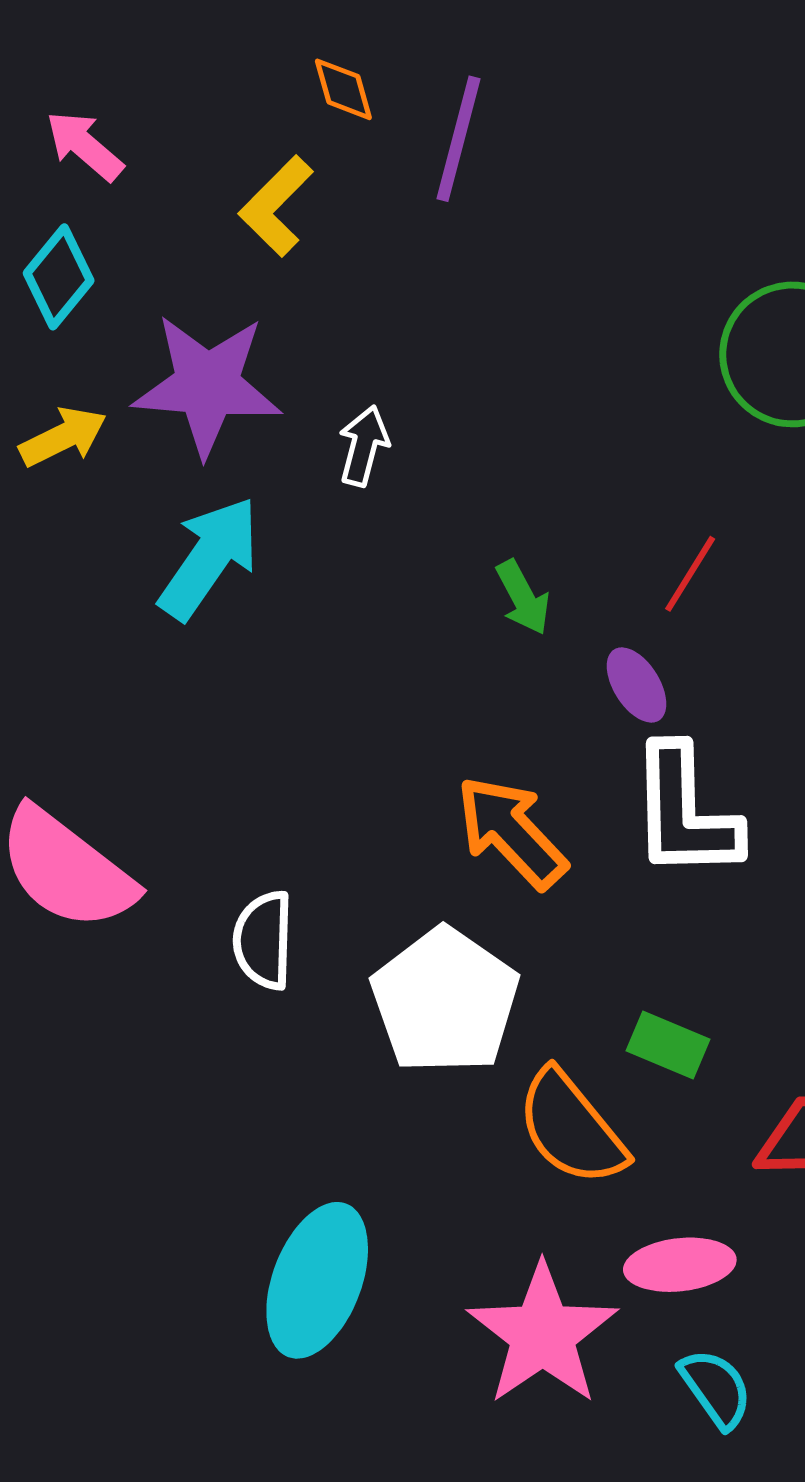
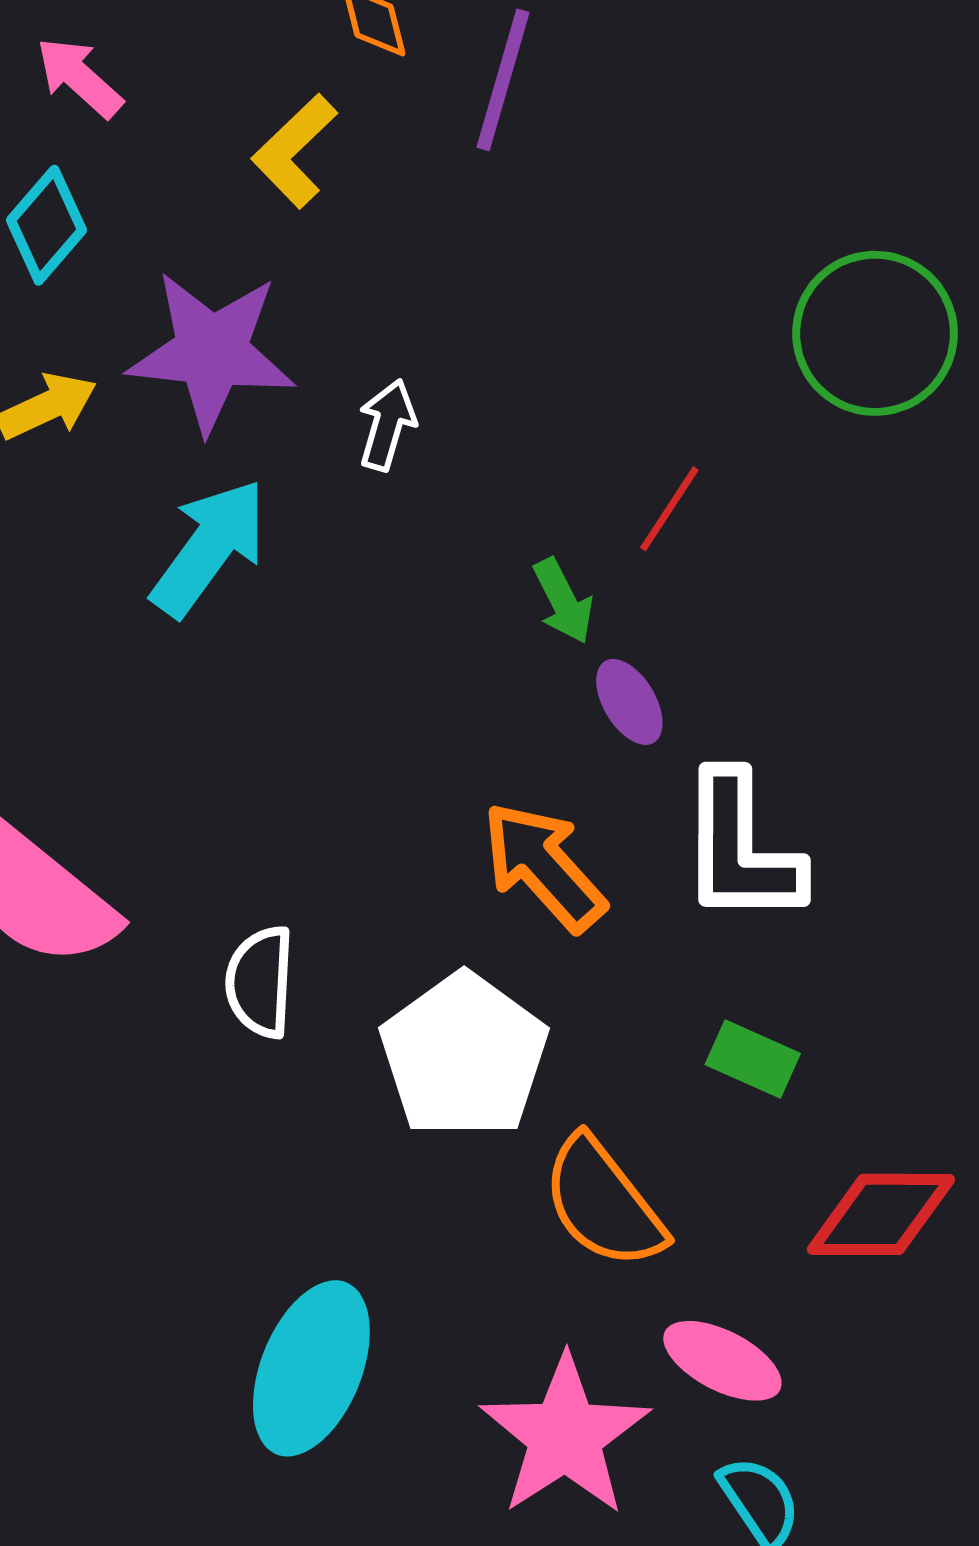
red line: (690, 574) -> (669, 509), moved
purple ellipse: (637, 685) -> (629, 702), moved
green rectangle: (668, 1045) -> (753, 1059), moved
pink ellipse: (680, 1265) -> (722, 1361), turned 32

